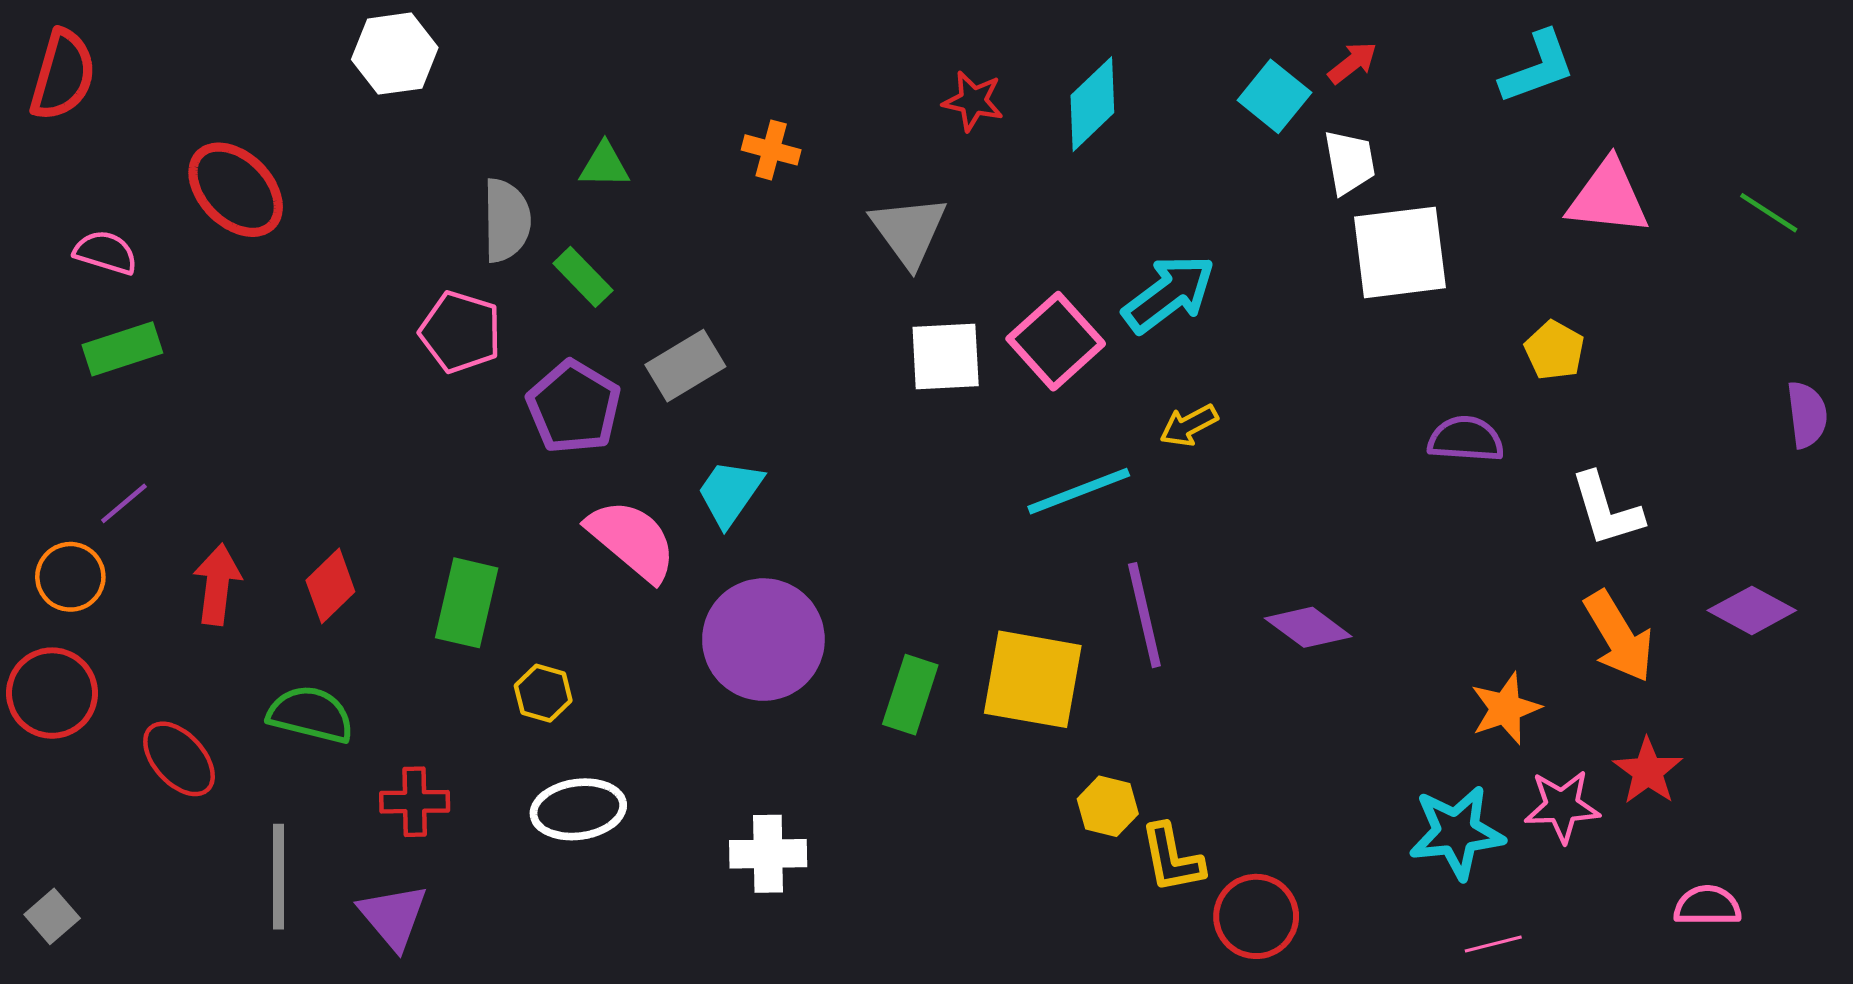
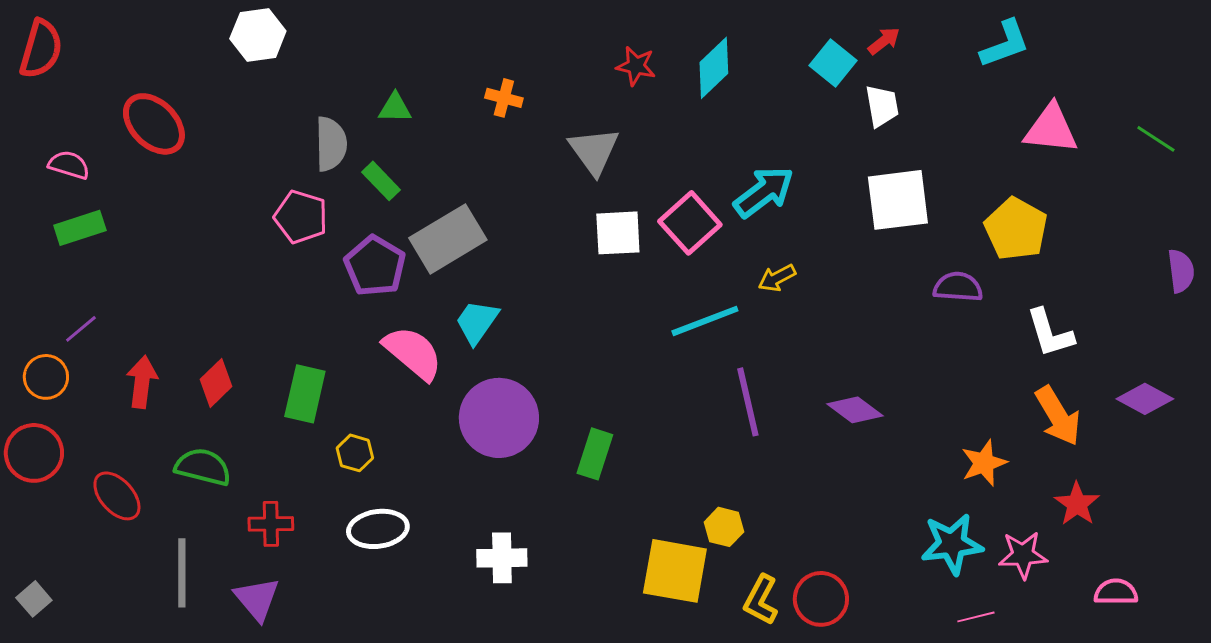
white square: (1400, 252) -> (898, 200), moved
yellow pentagon: (1554, 350) -> (1016, 229), size x1.6
gray rectangle: (685, 366) -> (448, 239), size x1.5
yellow square: (1033, 679) -> (675, 571), moved
pink star: (1562, 806) -> (1023, 555), moved
yellow L-shape: (1172, 858) -> (761, 600), moved, turned 39

